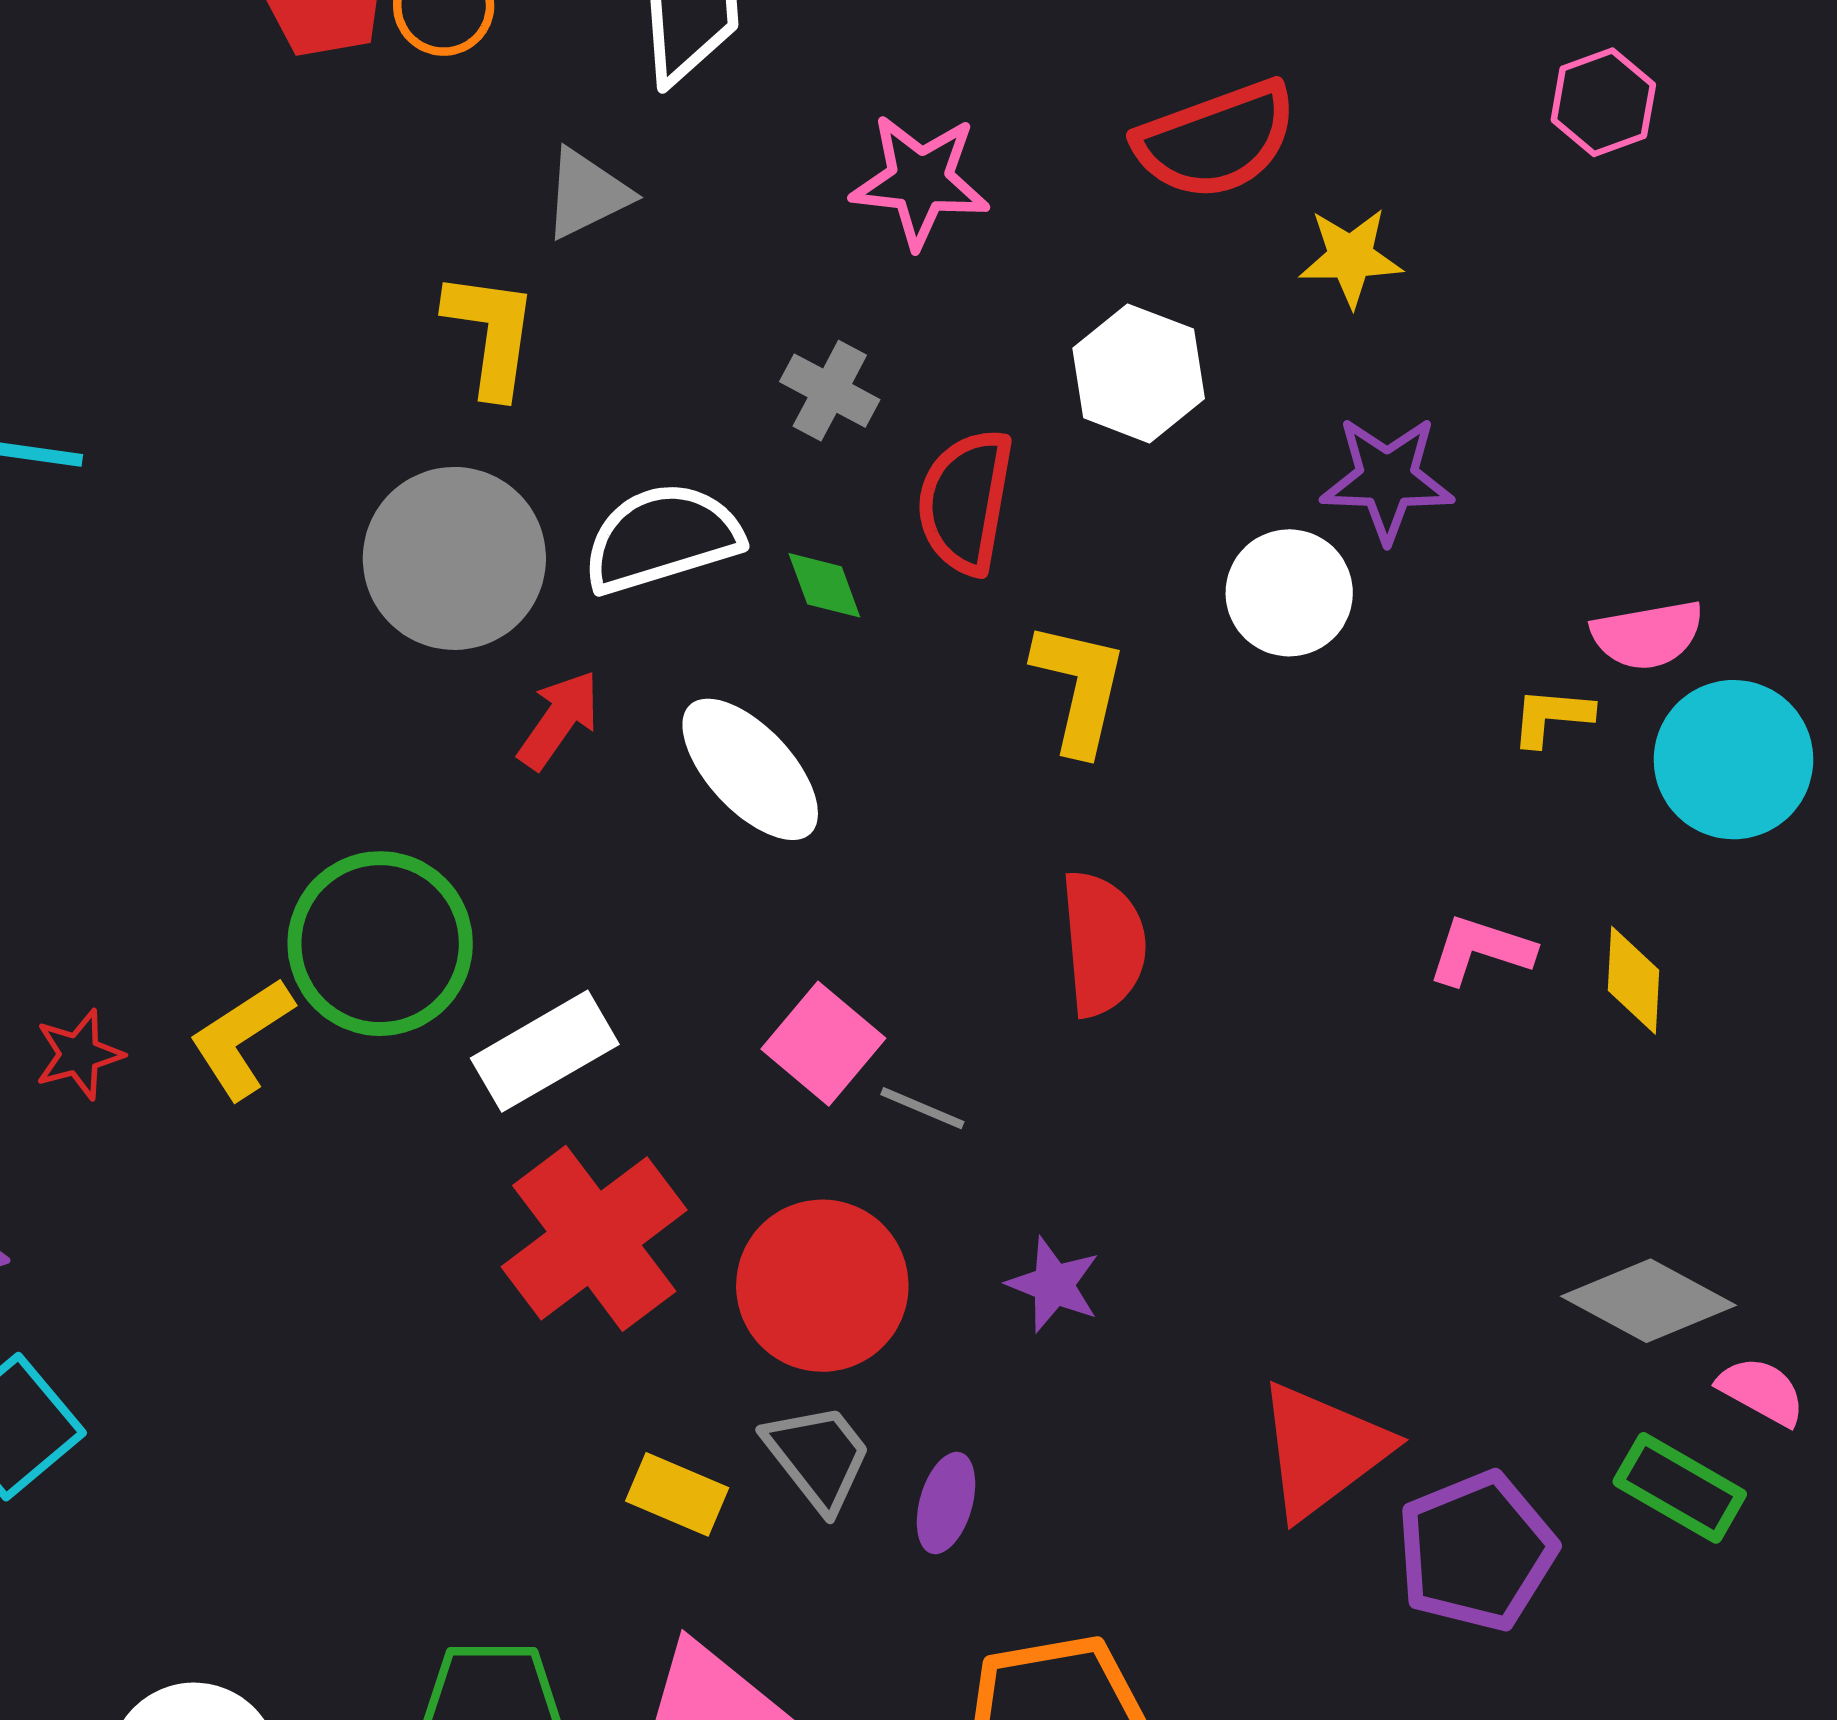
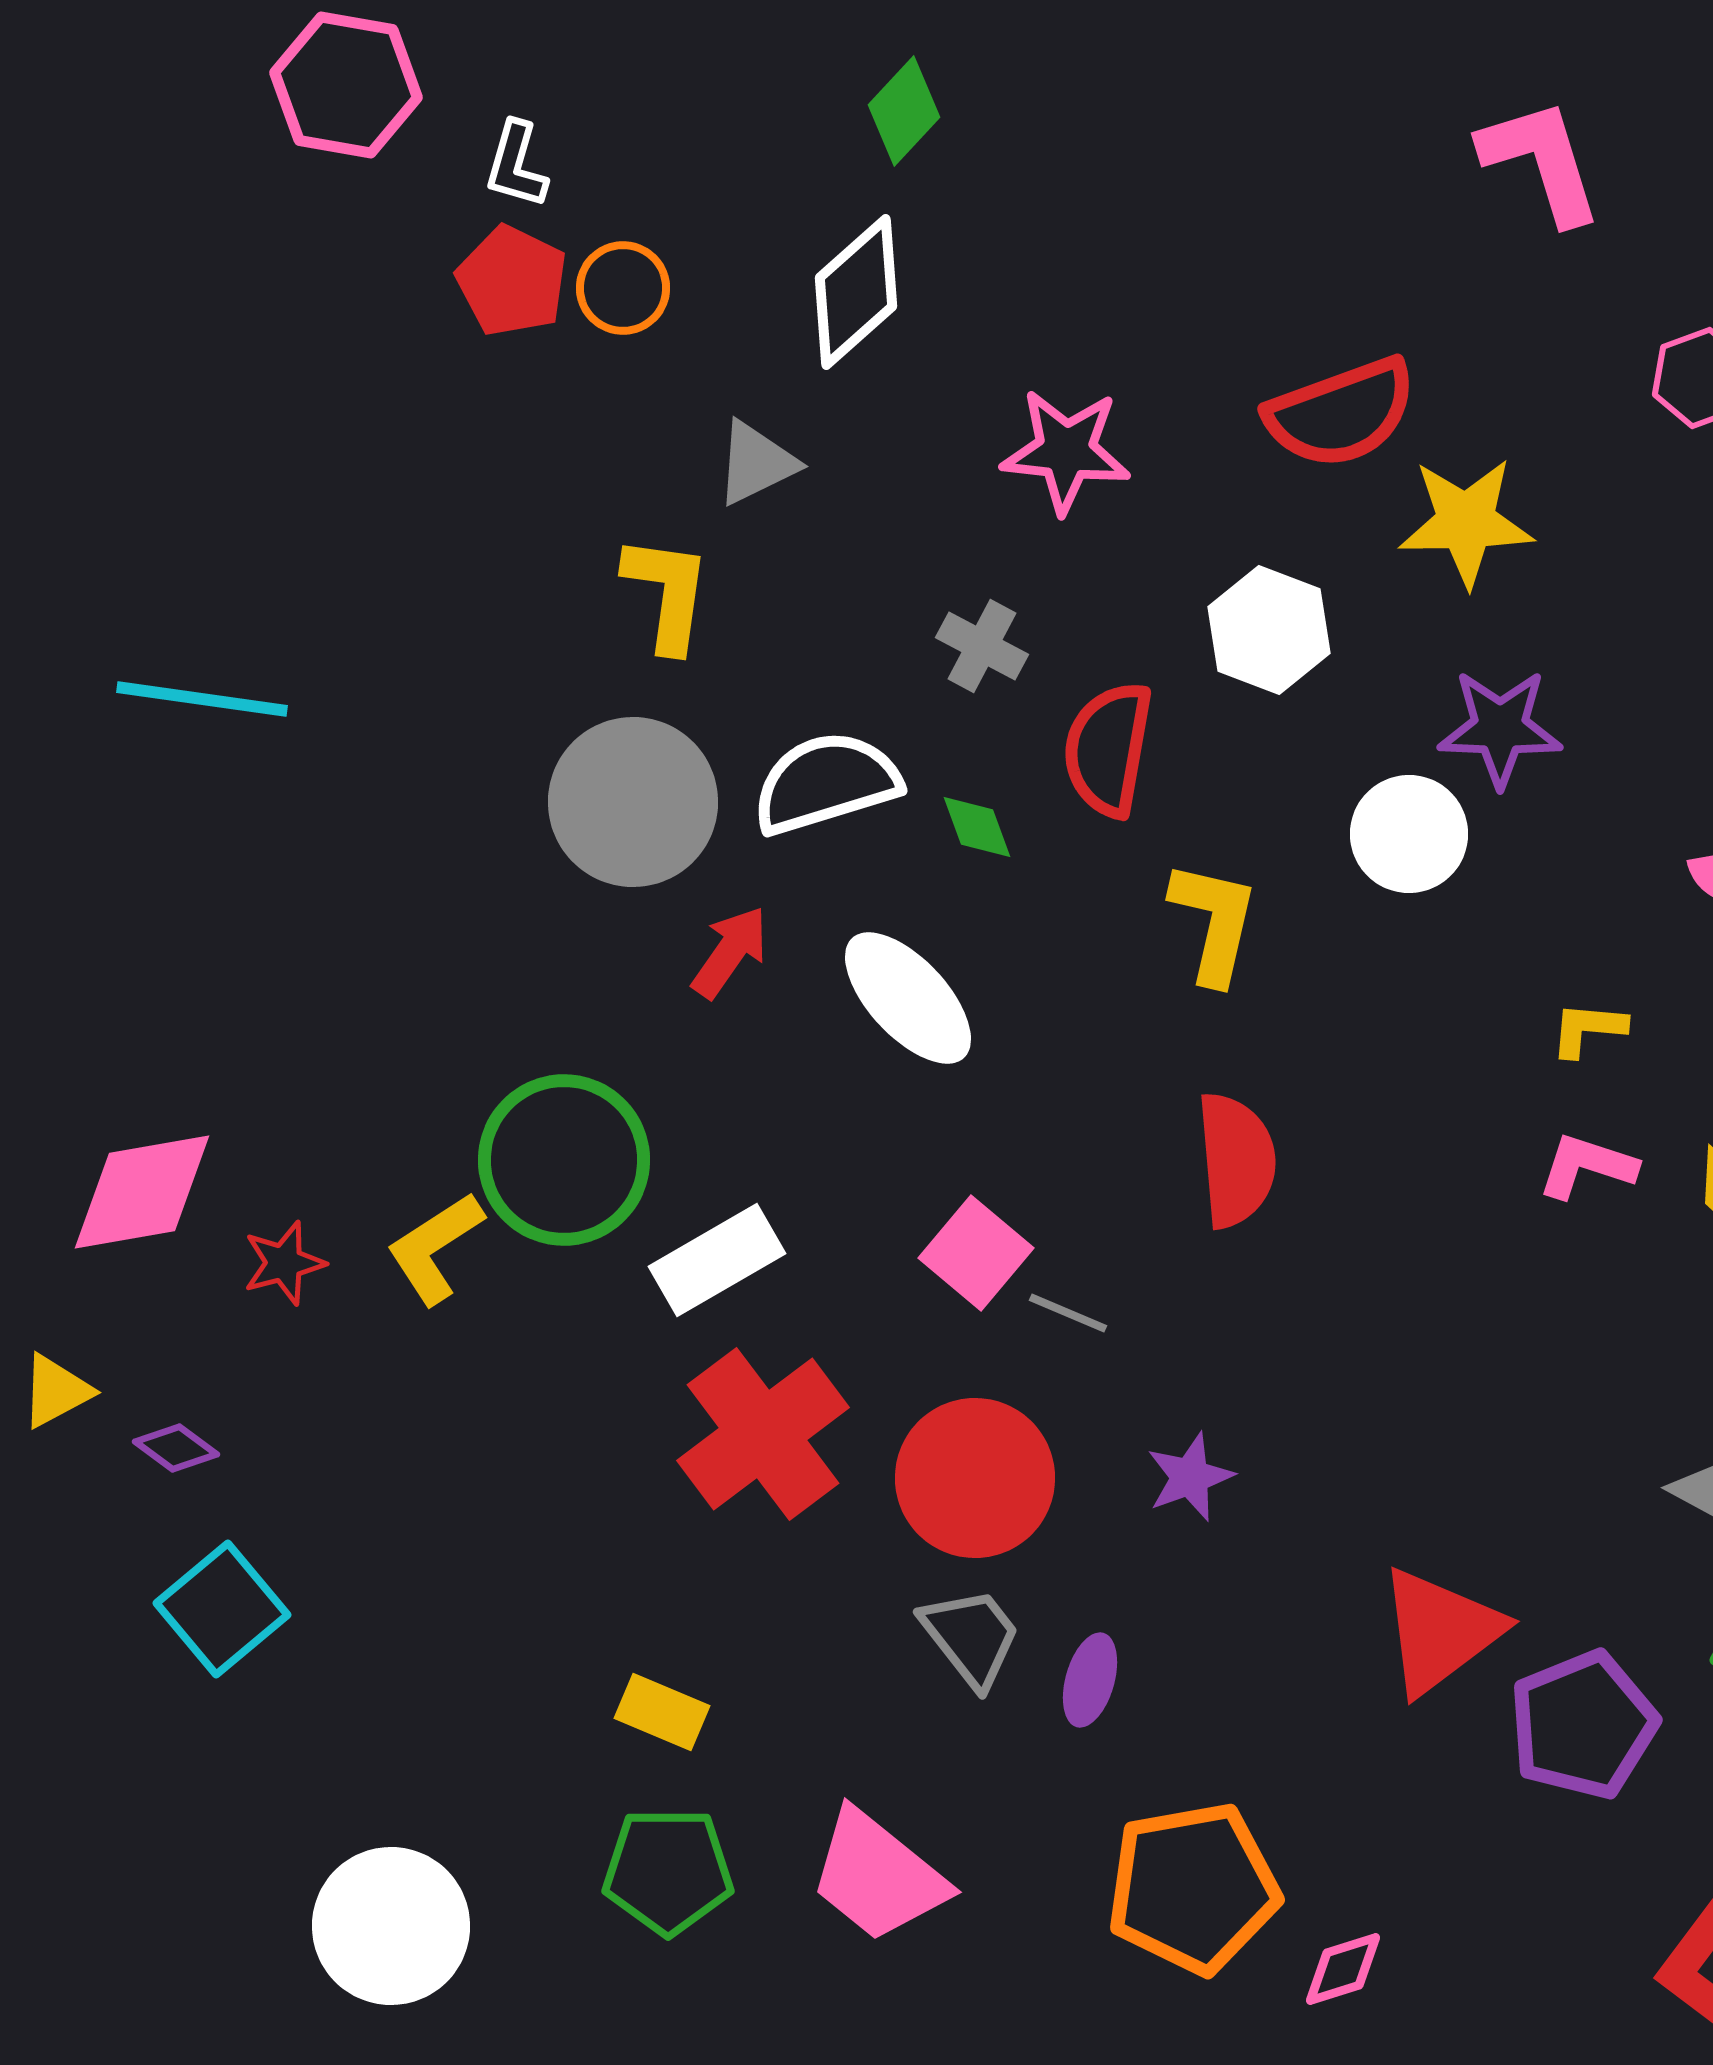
yellow star: (1351, 257) -> (1466, 522), size x1.4
yellow L-shape: (1552, 717) -> (1588, 1029), moved
purple star: (1054, 1285) -> (1190, 1477), turned 30
yellow rectangle: (677, 1494) -> (662, 1712), moved

